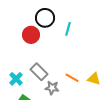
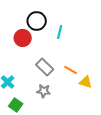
gray rectangle: (39, 72) -> (45, 67), moved
orange line: (72, 78) -> (71, 70), moved

